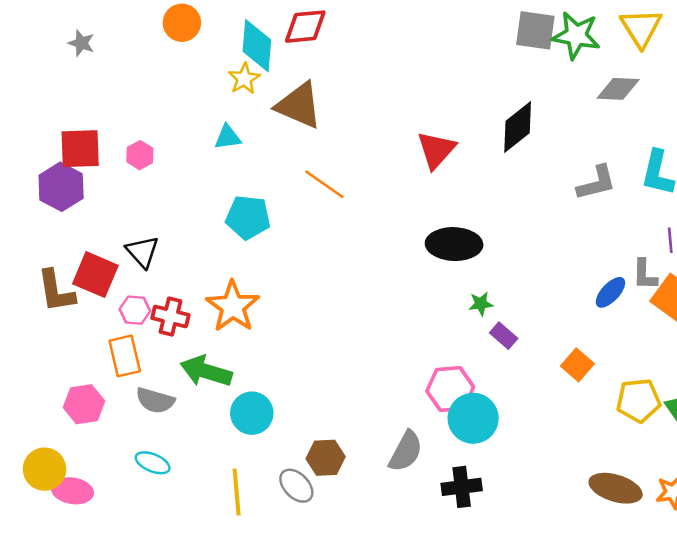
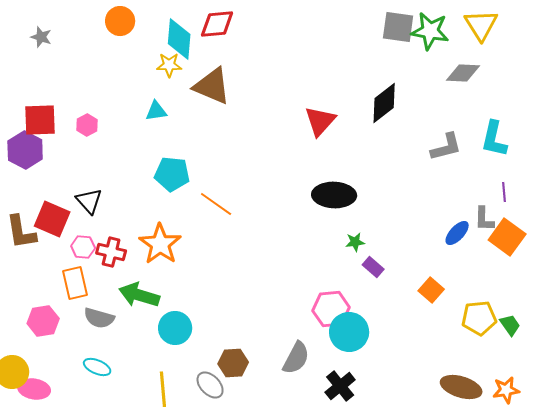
yellow star: (244, 79) -> (169, 65), turned 30
orange line: (324, 184) -> (216, 204), moved
black cross: (462, 487) -> (340, 386), turned -32

